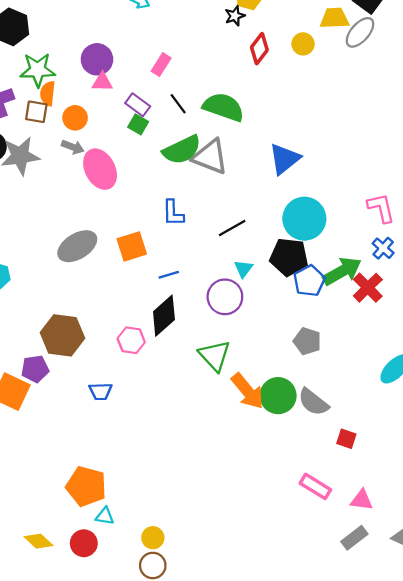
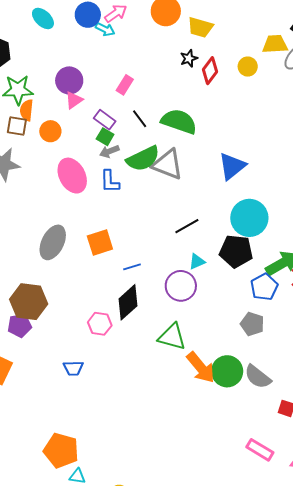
black star: (235, 16) -> (189, 58), moved
pink triangle: (102, 82) -> (74, 100), turned -36
gray arrow: (73, 147) -> (109, 151), moved, turned 138
blue L-shape: (173, 213) -> (110, 181), moved
gray ellipse: (77, 246) -> (53, 242), turned -32
cyan triangle: (244, 269) -> (197, 261), turned 30
blue pentagon: (309, 281) -> (264, 287), moved
brown hexagon: (62, 335) -> (29, 302), moved
green triangle: (215, 356) -> (172, 337), turned -32
purple pentagon: (35, 369) -> (20, 326), moved

